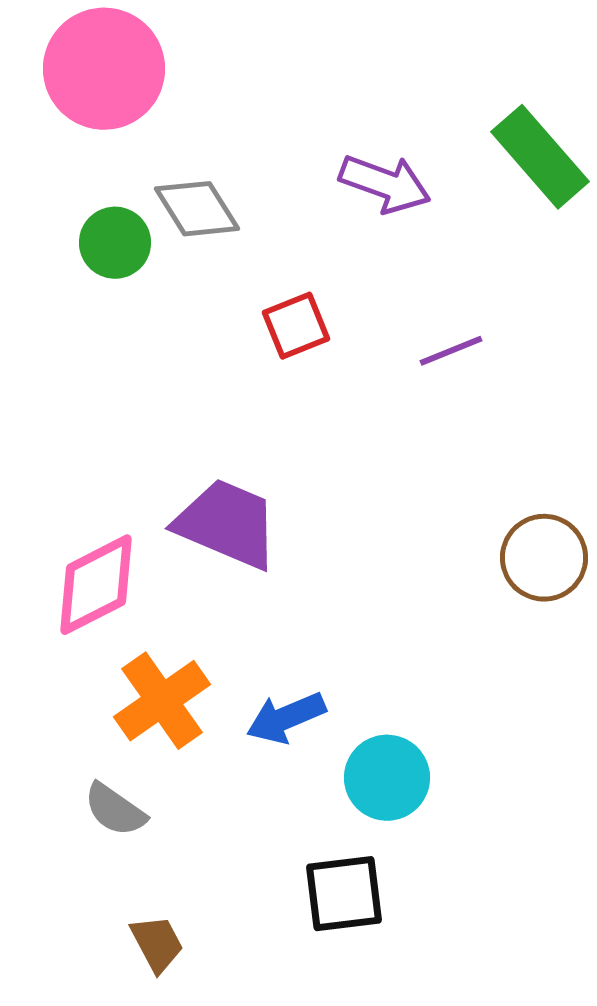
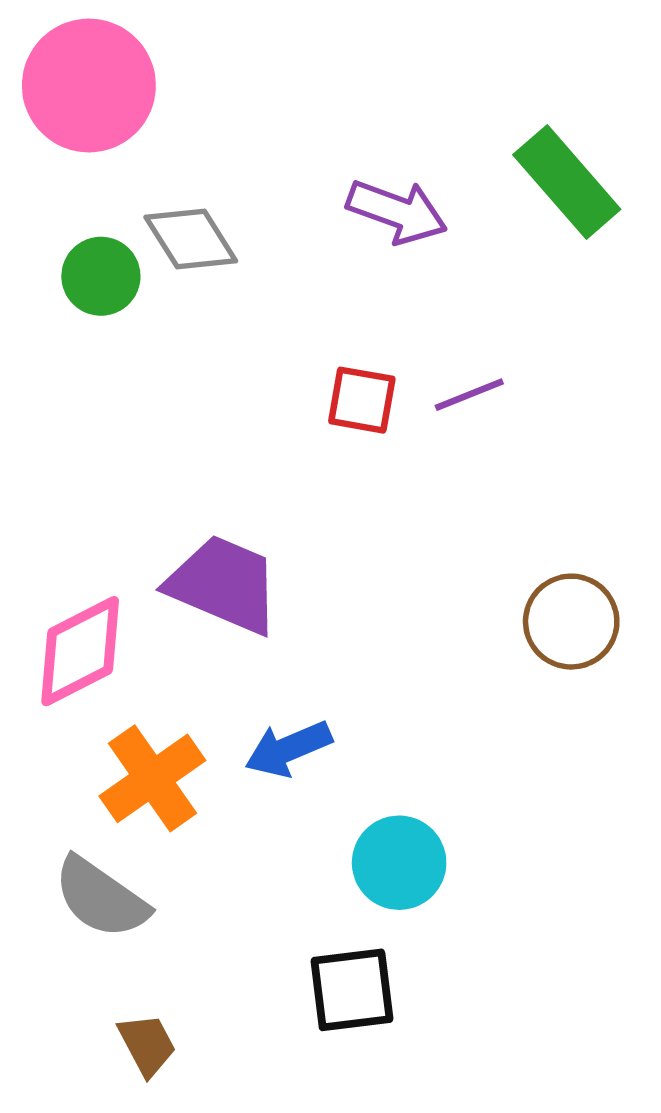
red square: (296, 326) -> (362, 400), moved, turned 32
blue arrow: (286, 718) -> (288, 749), moved
gray semicircle: (115, 810) -> (101, 898), size x1.4

